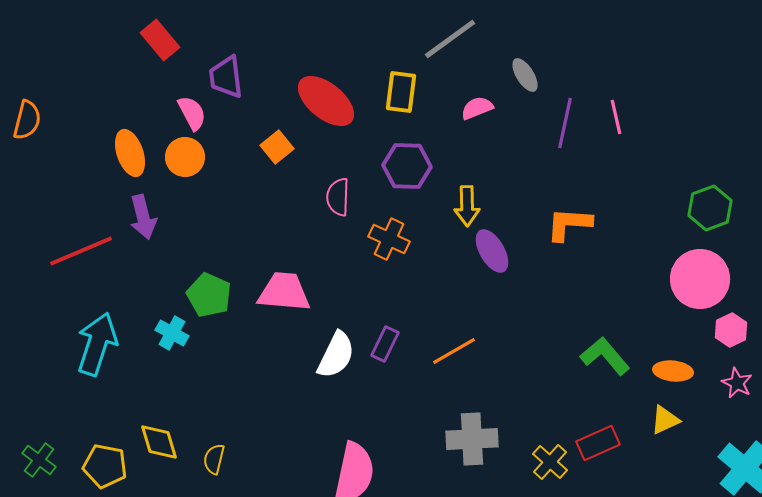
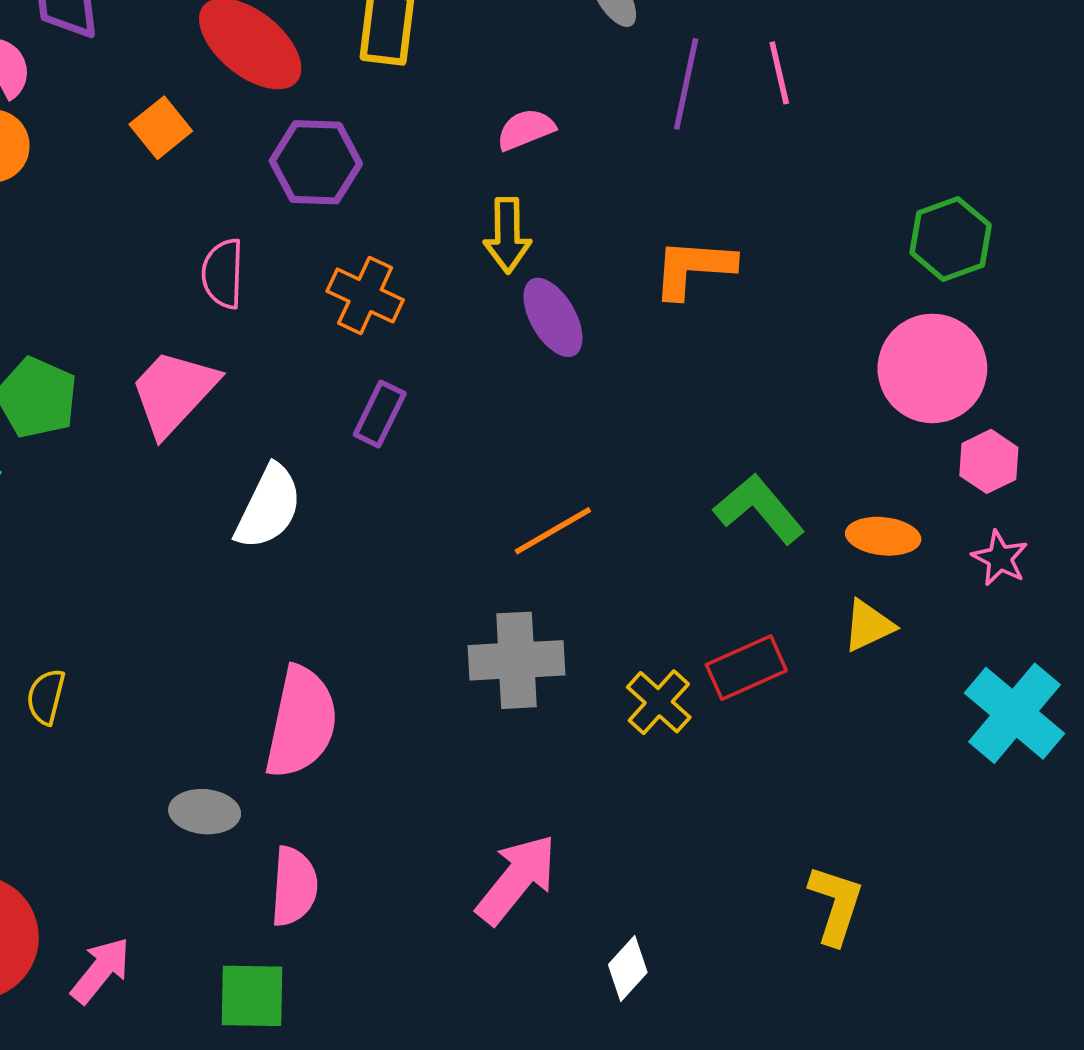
pink semicircle: (477, 108) -> (526, 129), moved
purple hexagon: (407, 166) -> (316, 162), moved
pink semicircle: (338, 197) -> (223, 274), moved
pink trapezoid: (284, 292) -> (174, 392), turned -52
purple rectangle: (385, 344) -> (380, 414), moved
orange line: (454, 351) -> (553, 531), moved

